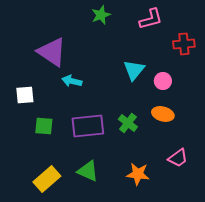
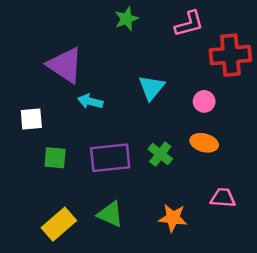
red cross: (184, 44) -> (230, 55), size x1.5
cyan triangle: (134, 70) -> (152, 88), moved
pink trapezoid: (178, 158) -> (223, 198), turned -140

